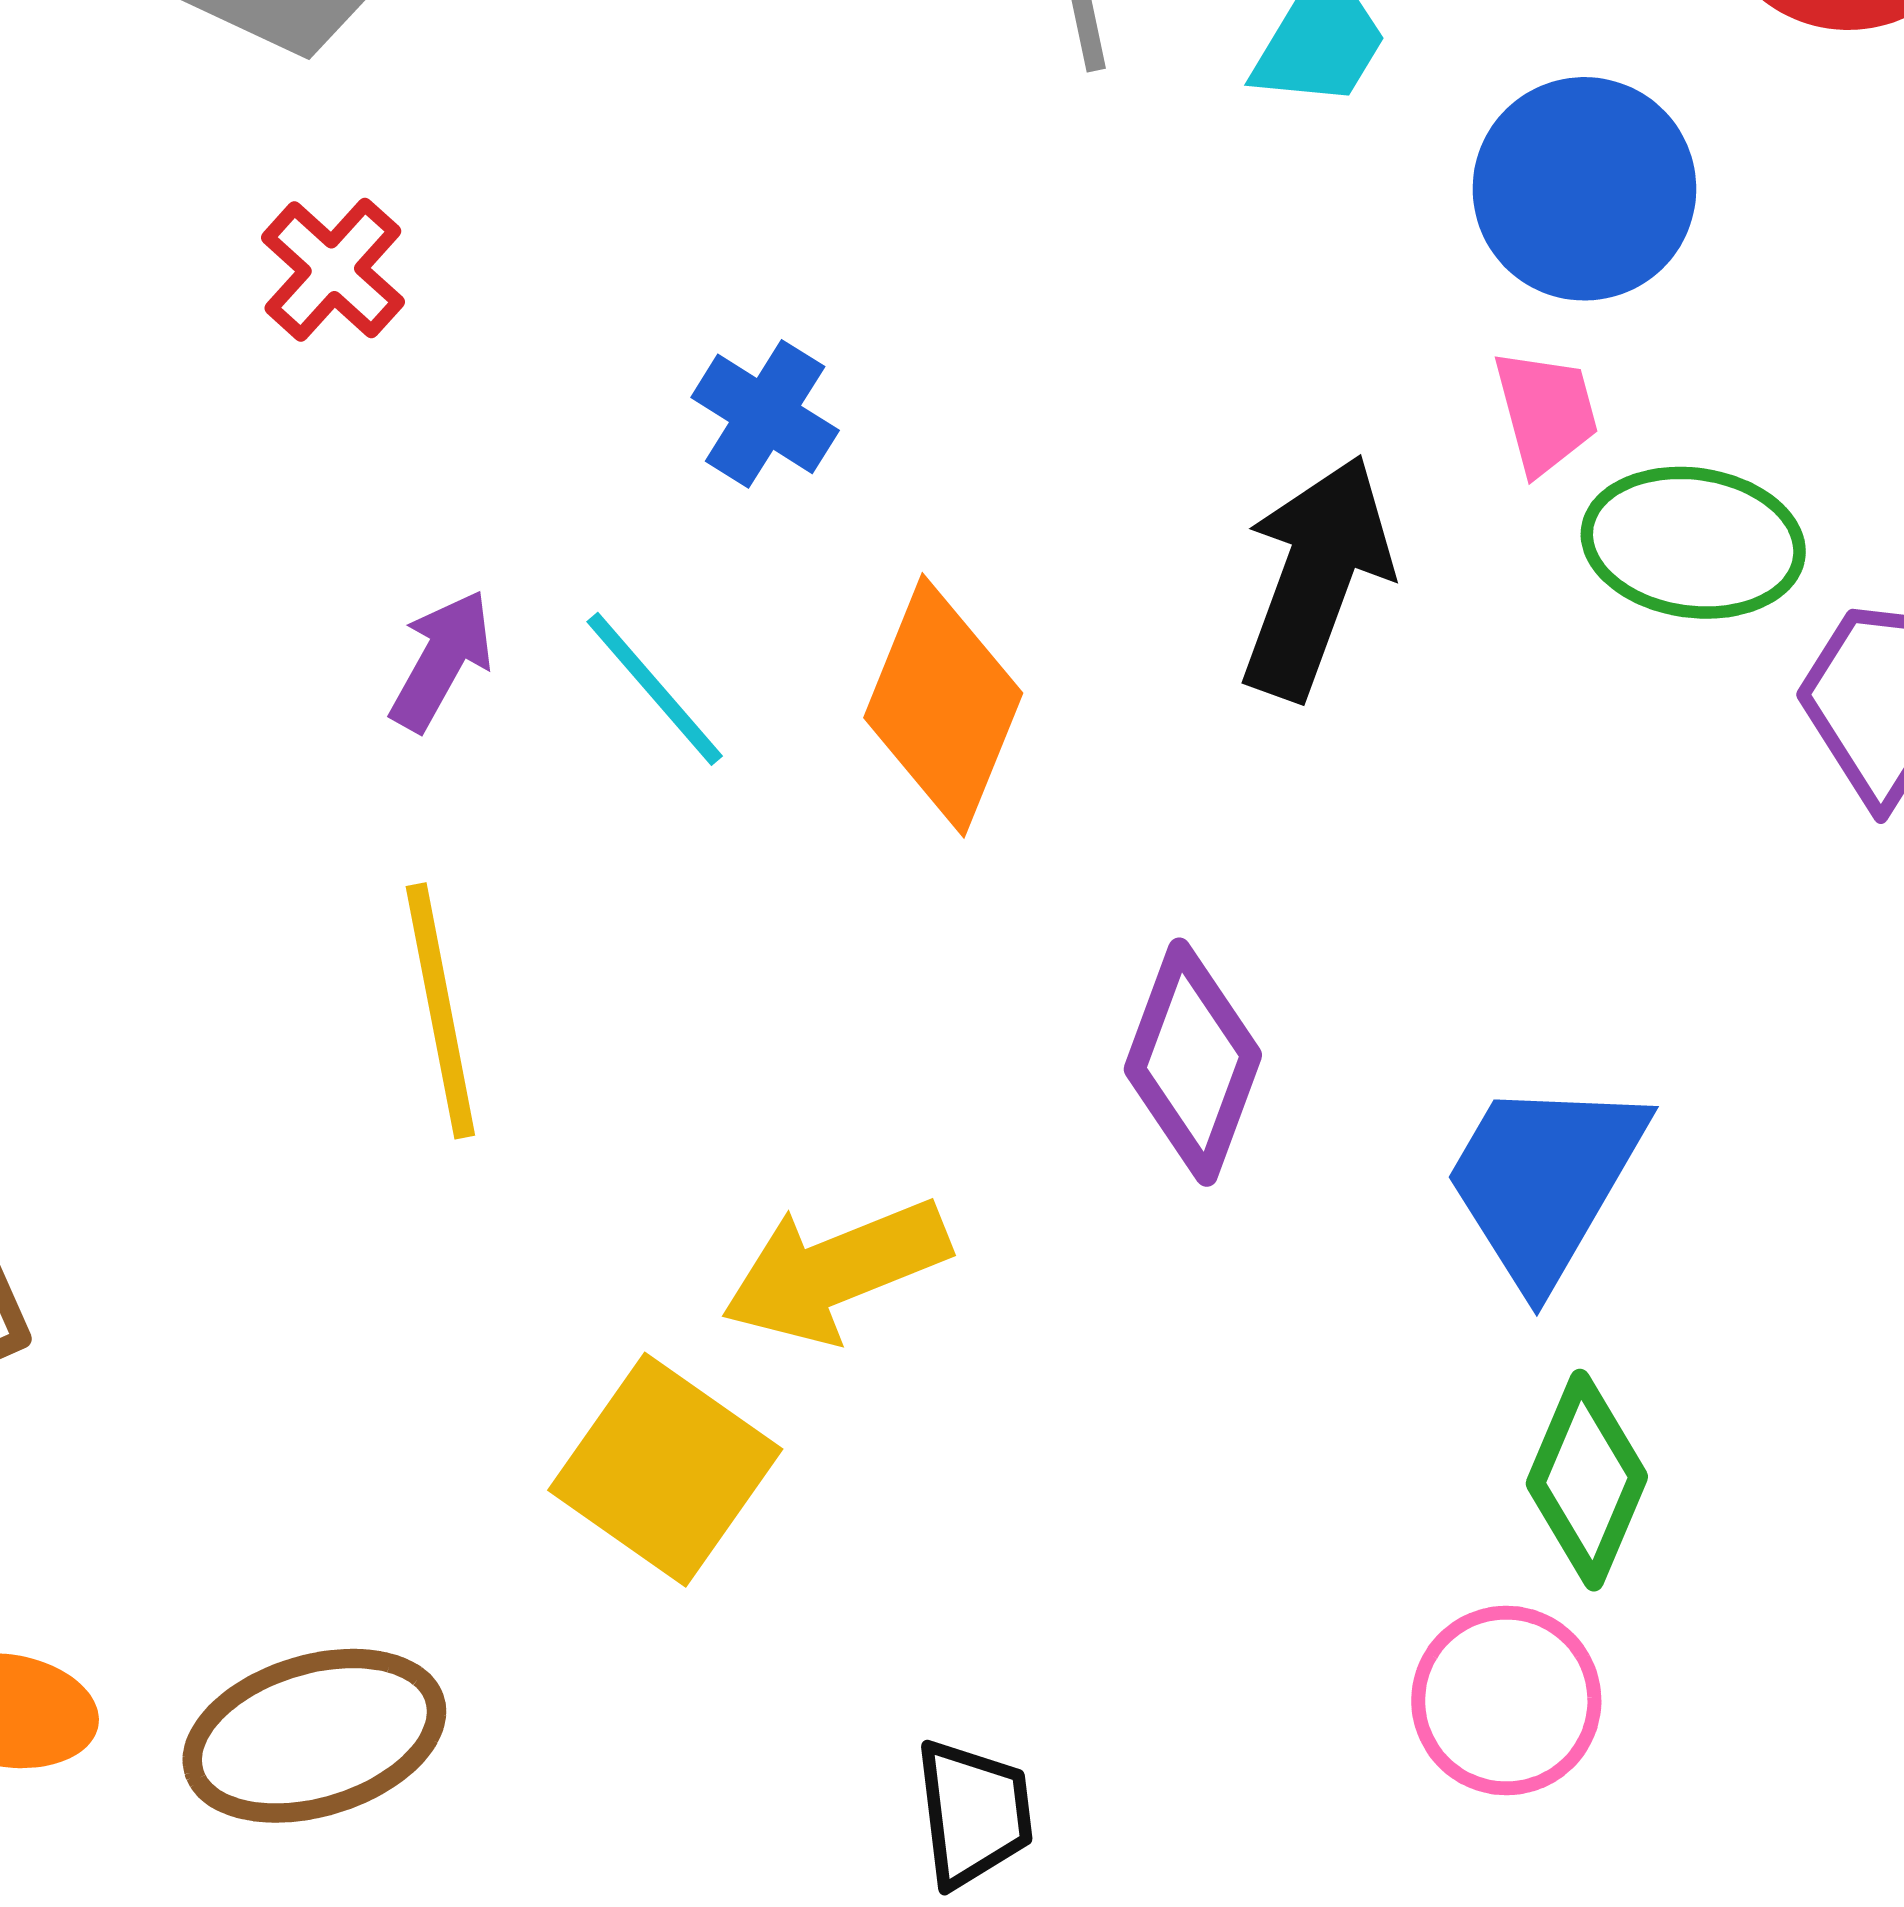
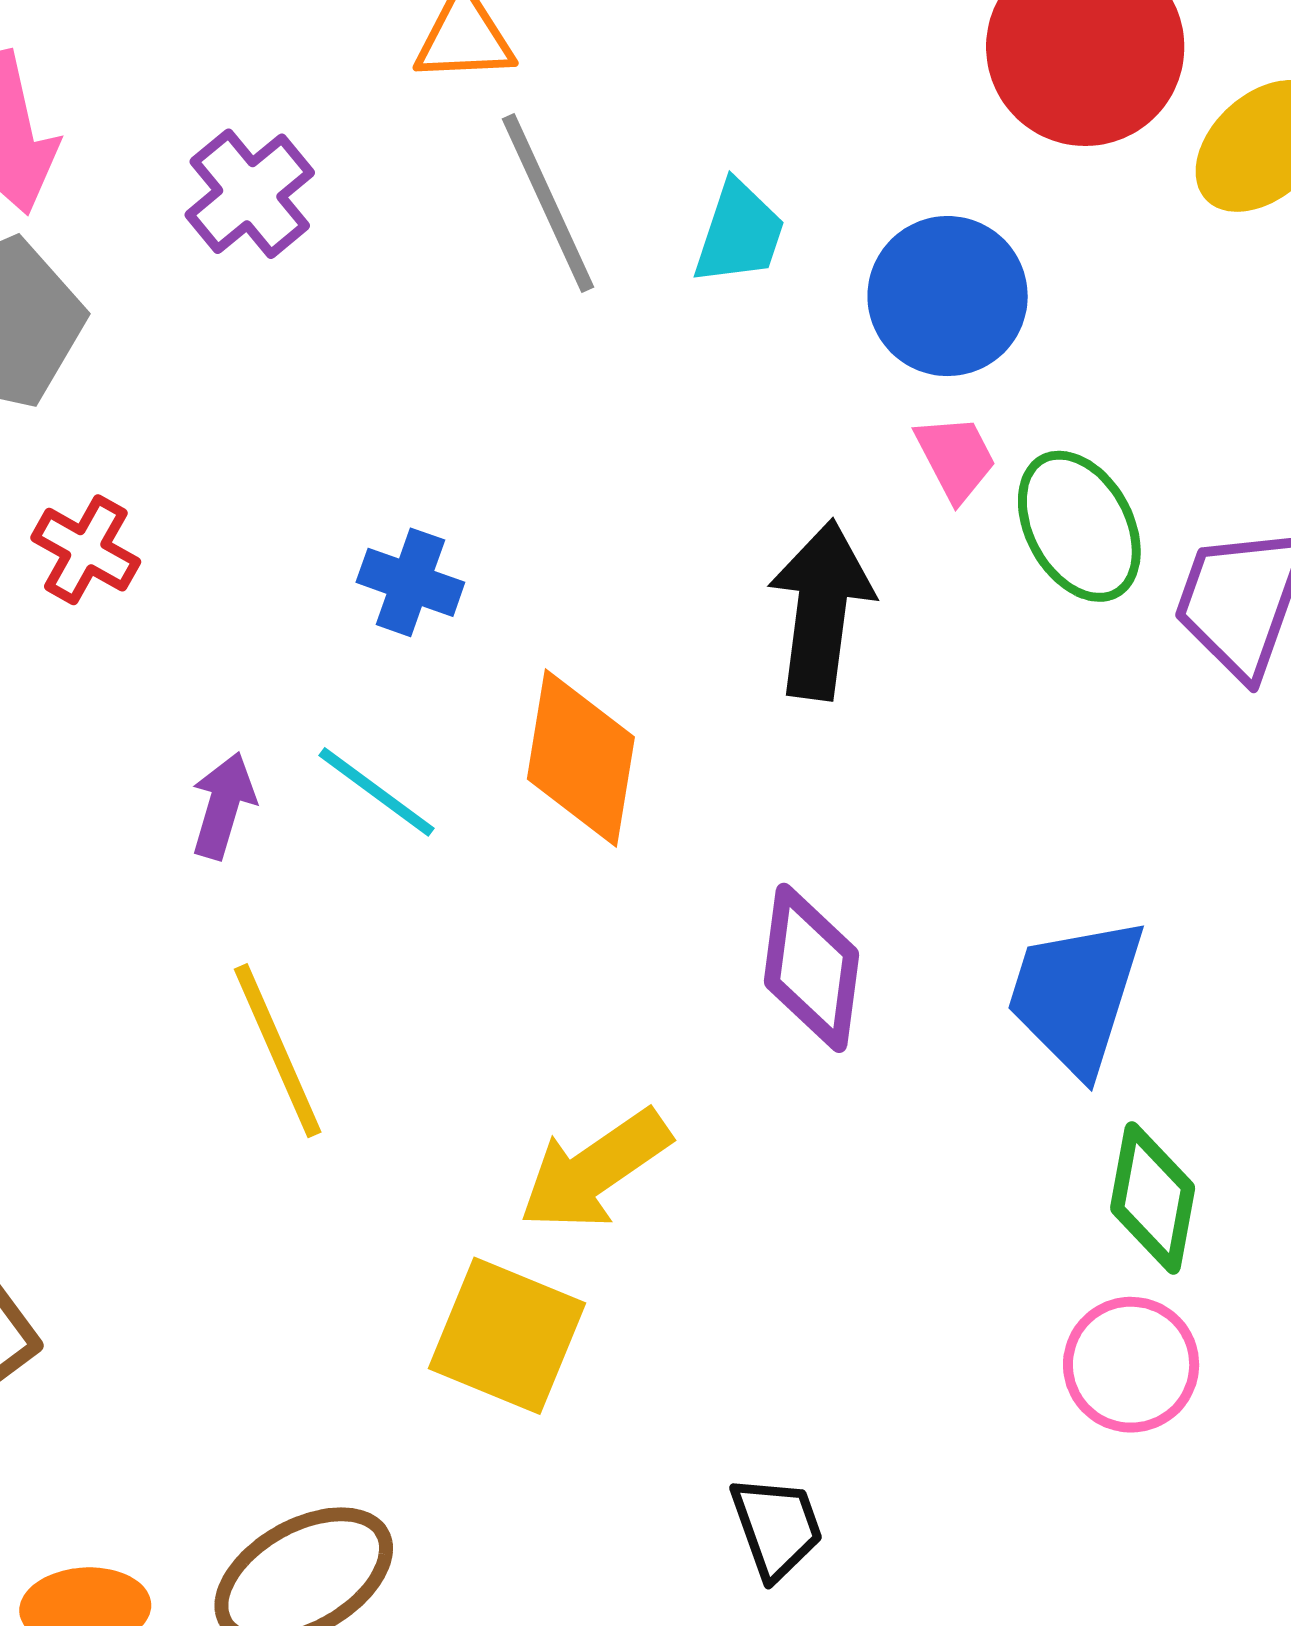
green ellipse: (1693, 543) -> (1079, 526), turned 66

